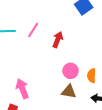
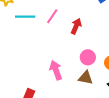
pink arrow: (22, 89) -> (56, 70), moved

